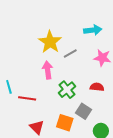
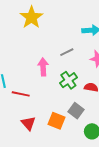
yellow star: (50, 42) -> (31, 17), moved
green cross: (67, 90) -> (68, 80), moved

